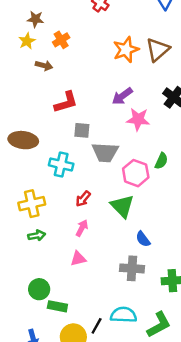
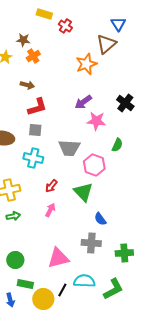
brown star: (35, 19) -> (23, 40), moved
brown triangle: (158, 50) -> (106, 44), moved
brown arrow: (44, 66) -> (27, 85), moved
gray square: (82, 130) -> (35, 130), moved
green semicircle: (161, 161) -> (117, 145), moved
pink triangle: (78, 259) -> (58, 258), moved, size x1.6
green rectangle: (57, 306) -> (25, 284), moved

